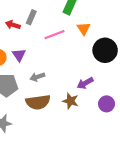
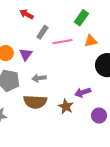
gray rectangle: (31, 17) -> (42, 32), moved
red arrow: (13, 25) -> (26, 14), moved
orange triangle: (84, 29) -> (91, 41), turned 40

